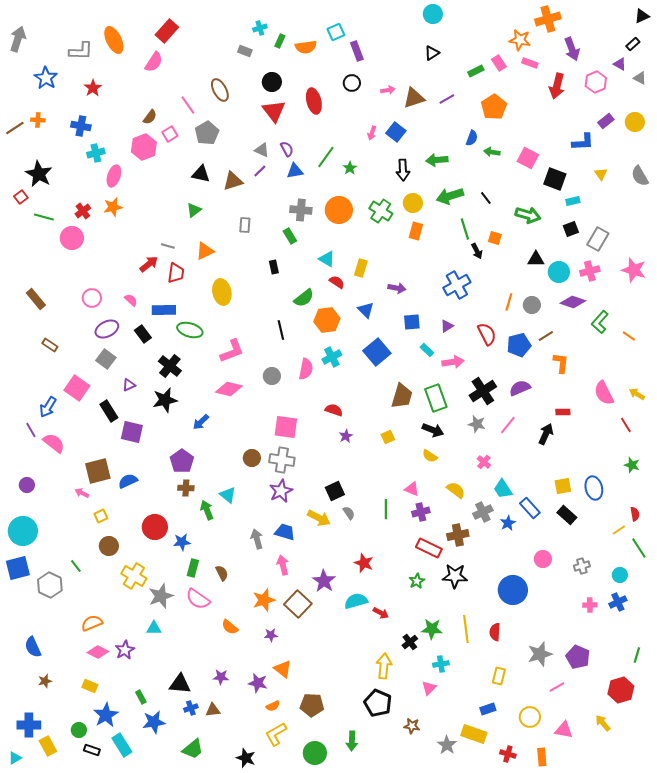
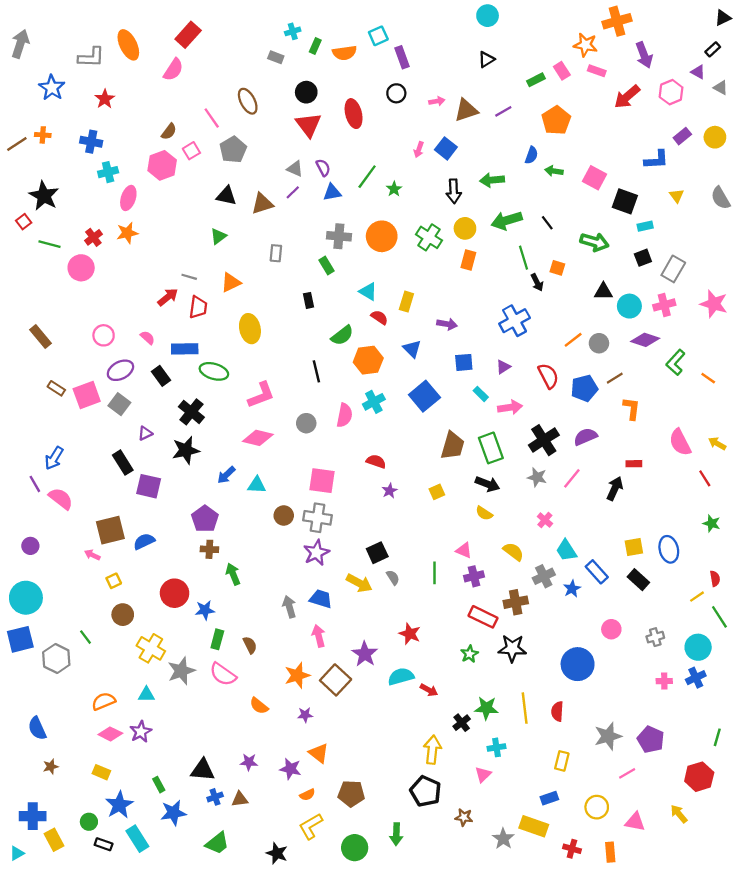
red arrow: (557, 86) -> (627, 97), turned 35
orange line: (509, 302) -> (573, 340), turned 36
pink square: (77, 388) -> (87, 395), moved, turned 35
cyan triangle: (228, 495) -> (257, 485), moved, turned -36
cyan circle: (620, 575) -> (698, 647), size x1.5
cyan triangle: (154, 628) -> (146, 695), moved

